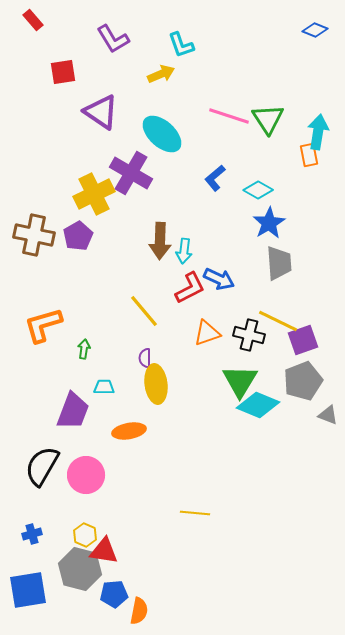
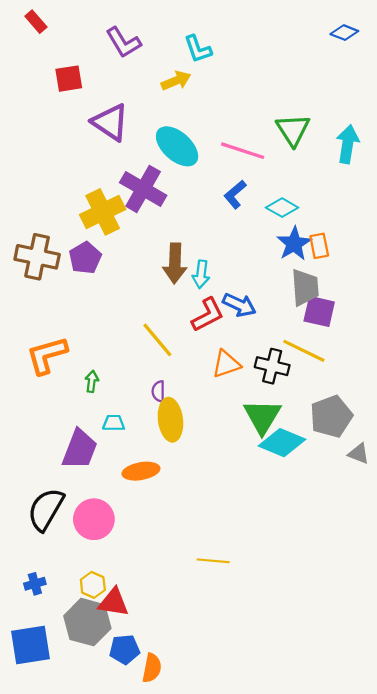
pink line: (229, 116) -> (243, 151), moved
orange rectangle: (309, 155) -> (319, 246), moved
purple square: (303, 340) -> (319, 311), moved, turned 32

